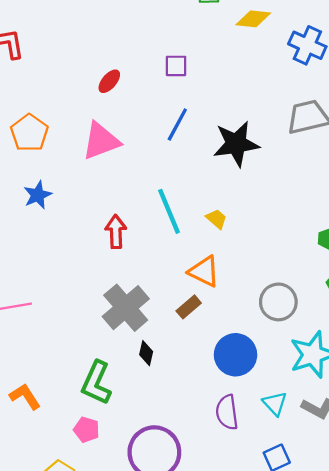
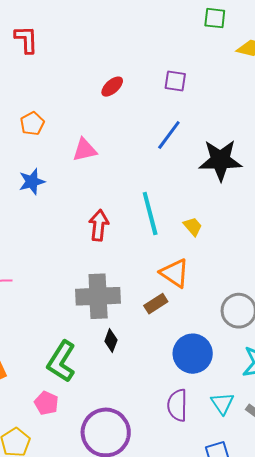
orange pentagon: (29, 133) -> (32, 124), size x0.7
pink triangle: (101, 141) -> (85, 150), moved, size x0.7
gray cross: (126, 308) -> (98, 296), turned 30

